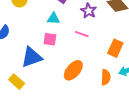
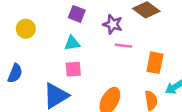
pink line: (82, 34) -> (123, 46), moved

